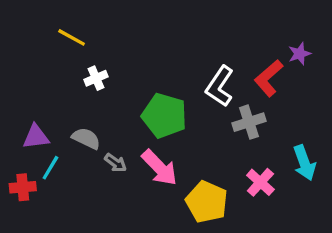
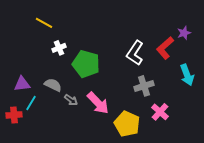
green pentagon: (164, 116) -> (86, 64), moved
gray cross: (249, 122) -> (144, 86), moved
cyan arrow: (304, 163) -> (187, 75), moved

